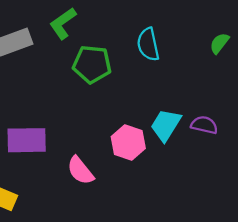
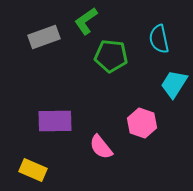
cyan trapezoid: (166, 125) -> (174, 84), moved

